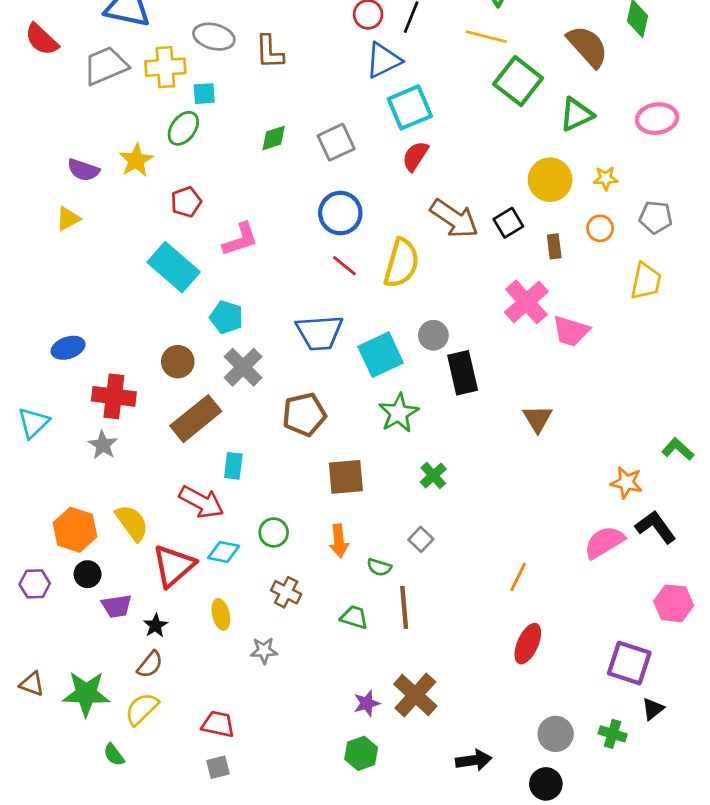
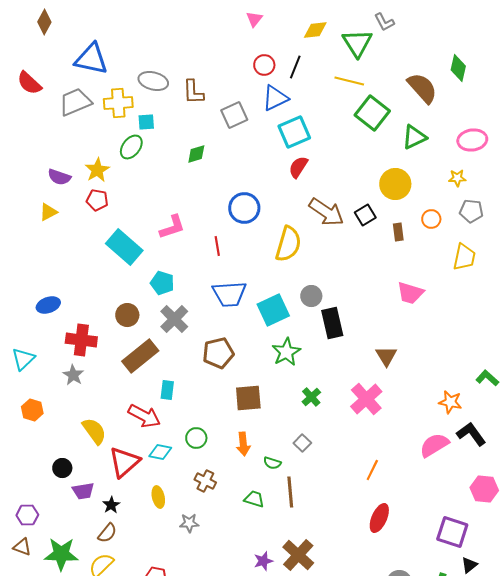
gray square: (336, 142) -> (234, 115), moved
yellow star: (606, 178) -> (457, 178), moved
red pentagon: (186, 202) -> (97, 200), moved, turned 30
red line: (344, 266) -> (217, 246), moved, turned 42
pink cross: (526, 302) -> (366, 399), moved
orange hexagon: (75, 530) -> (32, 410), moved, size x0.7
purple hexagon: (35, 584) -> (27, 515), moved

